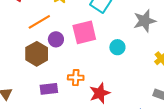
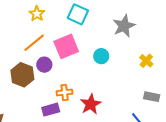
orange line: (39, 22) -> (34, 43), moved
purple circle: (56, 39) -> (44, 65), moved
purple rectangle: (49, 89) -> (51, 110), moved

